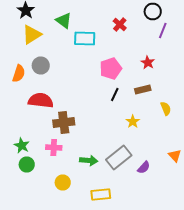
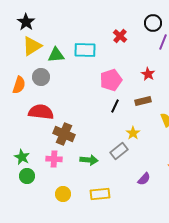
green triangle: (64, 20) -> (56, 55), moved, turned -42
brown cross: (64, 122) -> (64, 134), turned 30
gray rectangle: (119, 158) -> (119, 151), moved, size x0.7
green arrow: (89, 160) -> (89, 160), moved
yellow rectangle: (101, 194) -> (100, 194), moved

